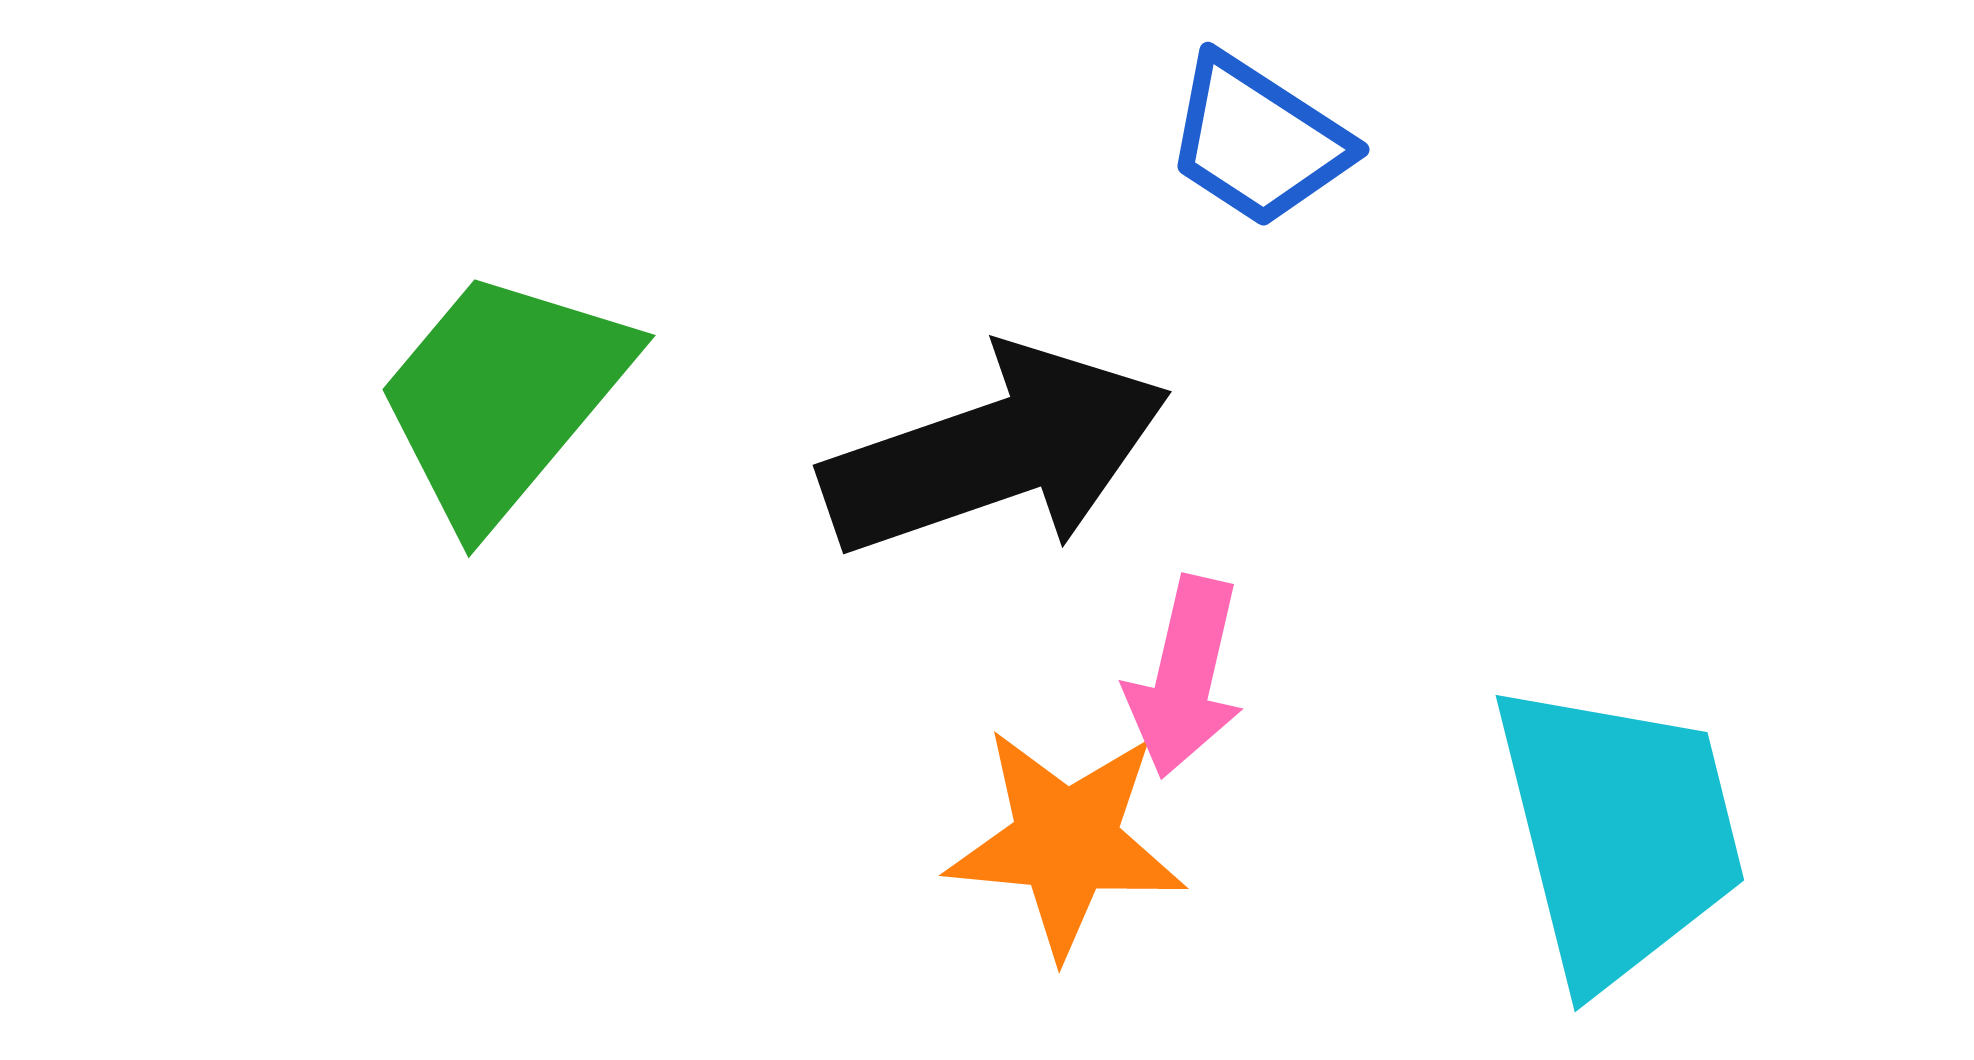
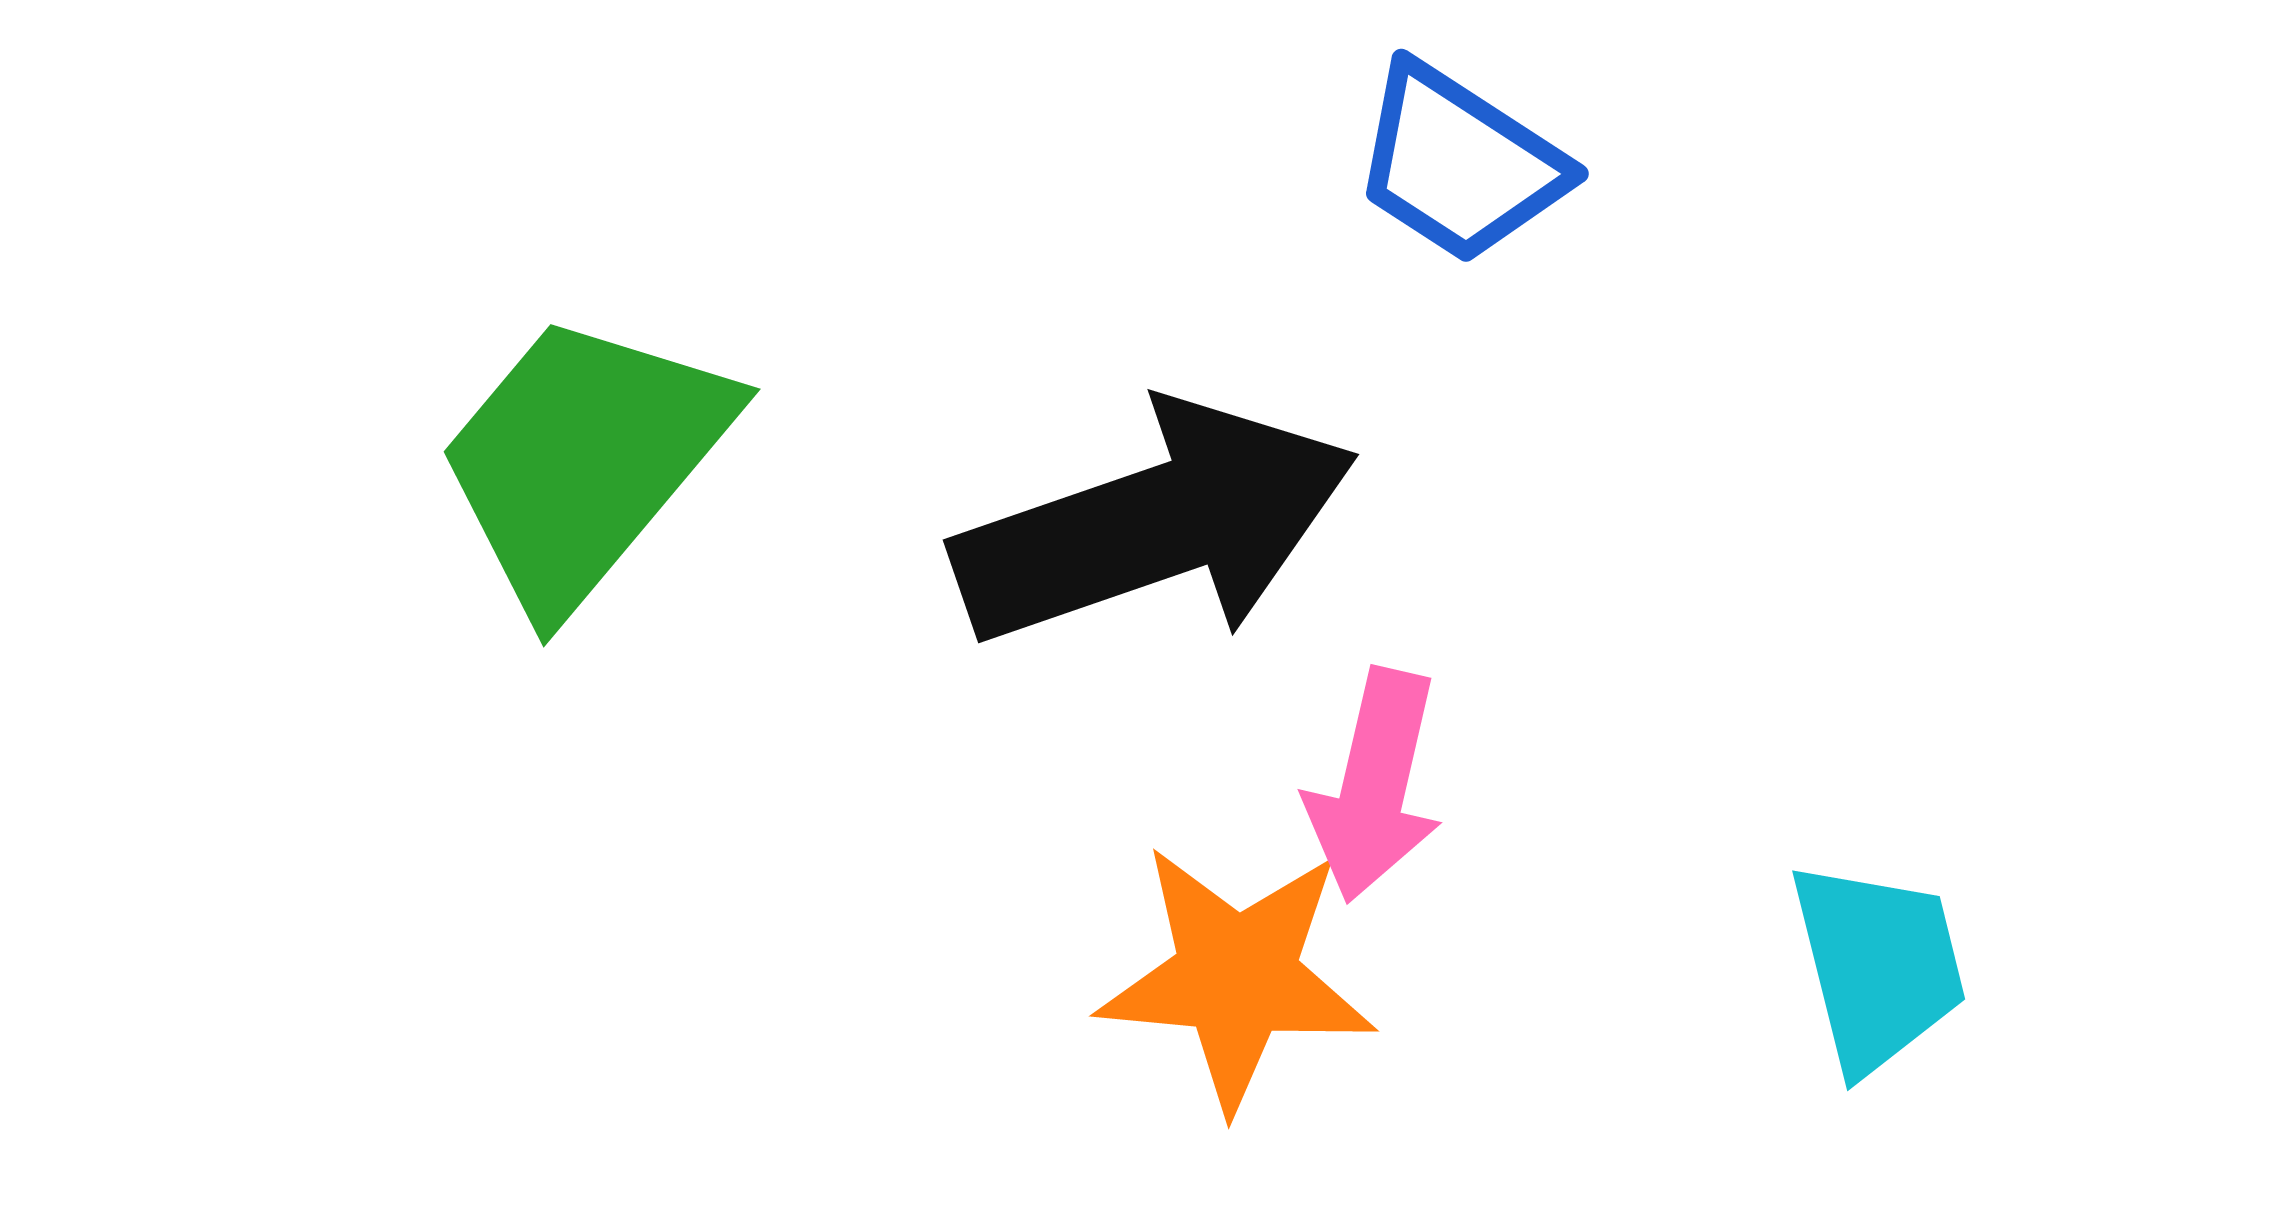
cyan trapezoid: (1619, 833) -> (1878, 966), size x0.6

